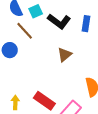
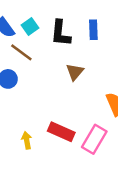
black L-shape: (59, 21) -> (61, 33), turned 70

